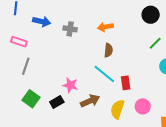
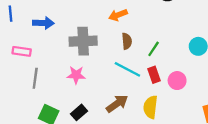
gray cross: (70, 29) -> (83, 41), moved, size x1.6
green line: (155, 43) -> (154, 49), moved
pink star: (70, 85) -> (76, 75), moved
pink circle: (143, 106) -> (177, 81), moved

